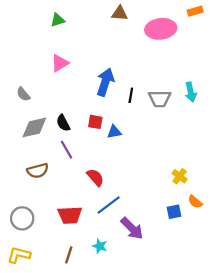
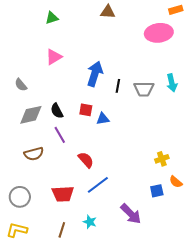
pink ellipse: (161, 29) -> (159, 33), moved
yellow cross: (180, 176) -> (162, 159), turned 32
purple arrow: (132, 228) -> (131, 214), moved

